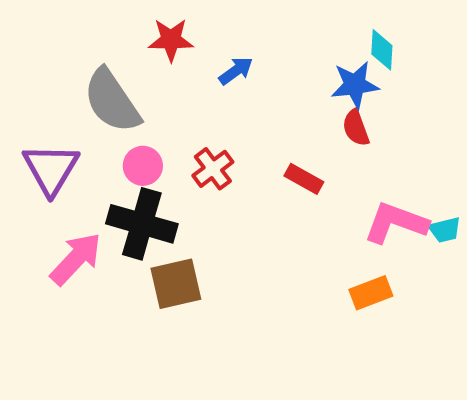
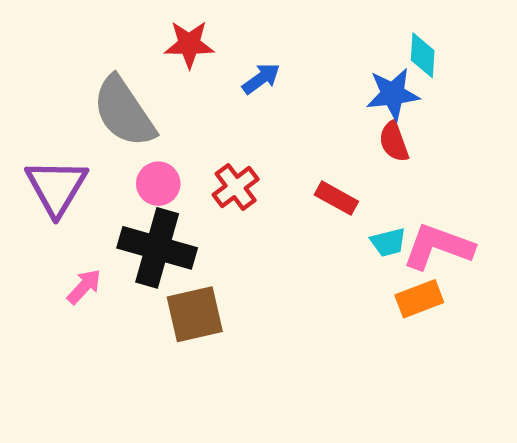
cyan trapezoid: (445, 230) -> (388, 242), moved
pink arrow: (76, 259) -> (84, 287), size x0.6
orange rectangle: (371, 293) -> (419, 299), moved

